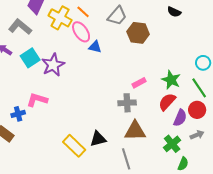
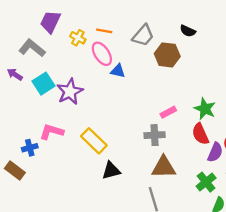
orange line: (83, 12) -> (104, 31), turned -32
black semicircle: (174, 12) -> (188, 31), moved
yellow cross: (60, 18) -> (78, 38), size x0.6
red semicircle: (167, 102) -> (200, 134), turned -66
black triangle: (98, 139) -> (111, 171), moved
yellow rectangle: (74, 146) -> (94, 141), moved

